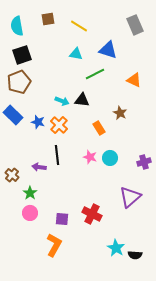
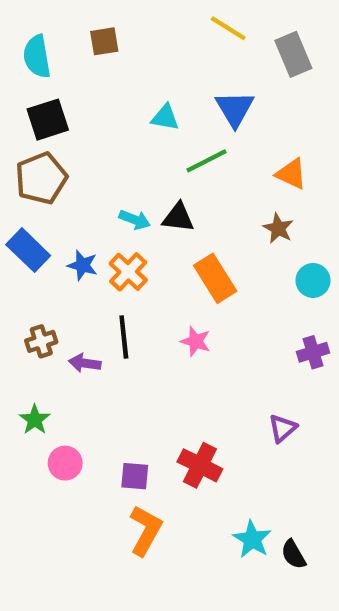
yellow line: (79, 26) -> (228, 28), moved
blue triangle: (108, 50) -> (235, 109), turned 42
brown star: (120, 113) -> (278, 228), moved
orange rectangle: (99, 128) -> (215, 278), size x1.5
cyan circle: (110, 158) -> (313, 280), moved
brown cross: (12, 175) -> (41, 341), moved, turned 32
green star: (30, 193) -> (35, 420), moved
purple triangle: (130, 197) -> (283, 428), size x0.6
orange L-shape: (54, 245) -> (146, 531), moved
black semicircle: (135, 255) -> (293, 554), turned 56

